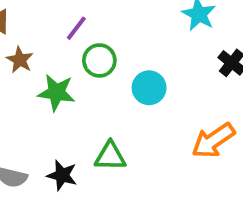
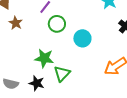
green star: (56, 92) -> (44, 58), moved
green triangle: (110, 156) -> (62, 74), turned -48

